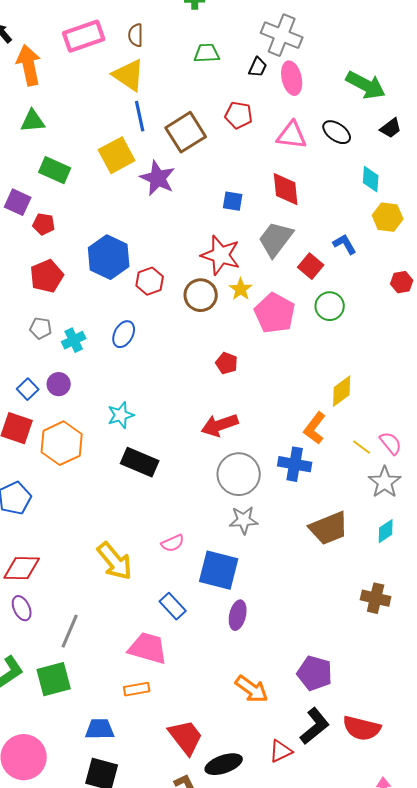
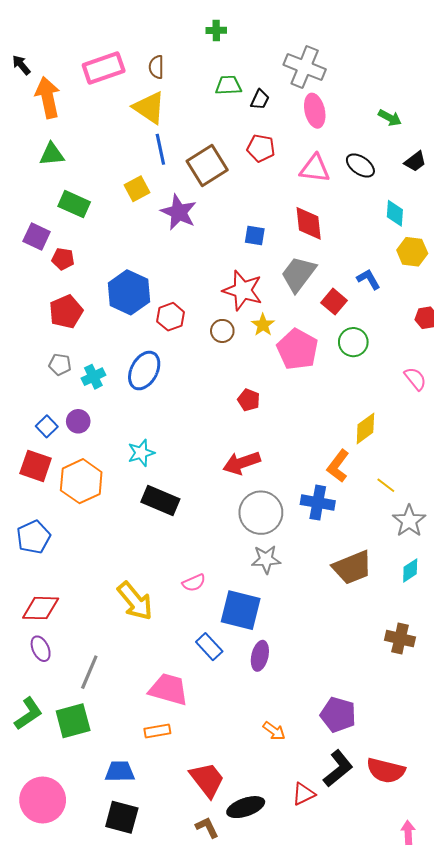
black trapezoid: (258, 67) -> (260, 99), moved
green arrow: (366, 85) -> (390, 118), size x0.6
yellow square: (117, 155) -> (137, 189), size x0.7
brown circle: (201, 295) -> (222, 331), size x0.7
blue ellipse: (124, 334) -> (144, 371), size x1.4
pink semicircle: (391, 443) -> (415, 379), moved
blue rectangle: (173, 606) -> (209, 647), moved
orange arrow: (252, 689) -> (274, 731), size x0.7

